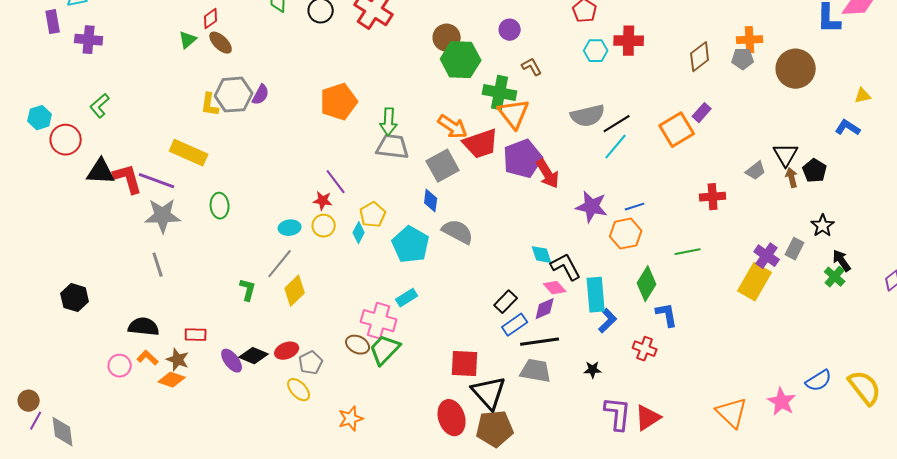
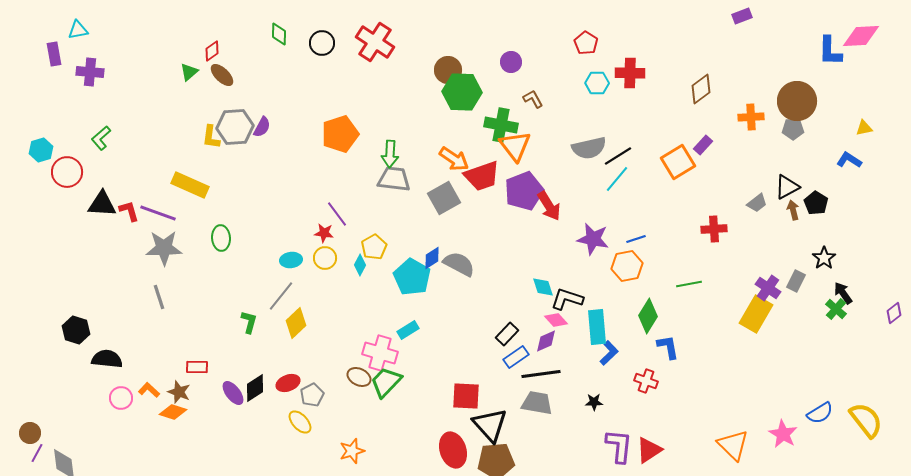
orange cross: (750, 40) -> (751, 117), moved
gray pentagon: (743, 59) -> (793, 129), moved
black triangle: (786, 155) -> (787, 187), turned 32
red L-shape: (128, 179) -> (129, 211), size x0.7
blue diamond: (431, 201) -> (432, 258), moved, turned 50
black L-shape: (566, 267) -> (567, 299), turned -44
black semicircle: (144, 327) -> (107, 359), moved
black diamond: (254, 356) -> (255, 388), turned -56

